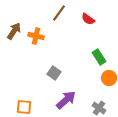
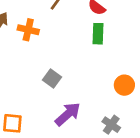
green rectangle: (99, 57) -> (98, 34), moved, turned 35

